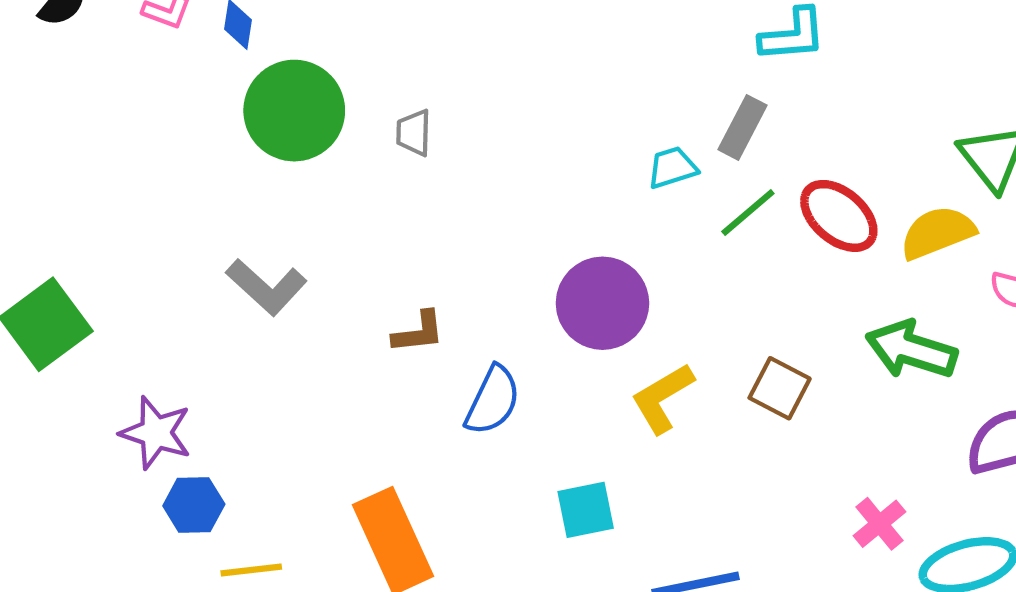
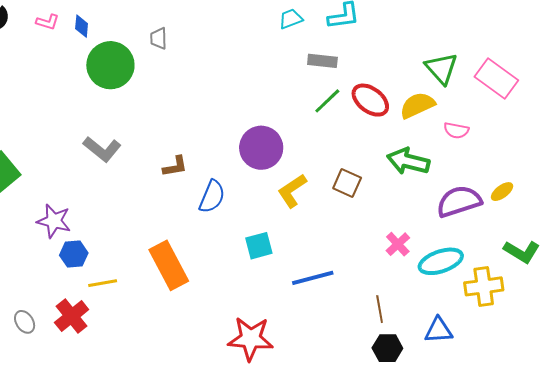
gray rectangle: (743, 127) -> (322, 61), turned 72
gray trapezoid: (414, 133) -> (159, 38), moved
cyan trapezoid: (672, 168) -> (291, 19), moved

